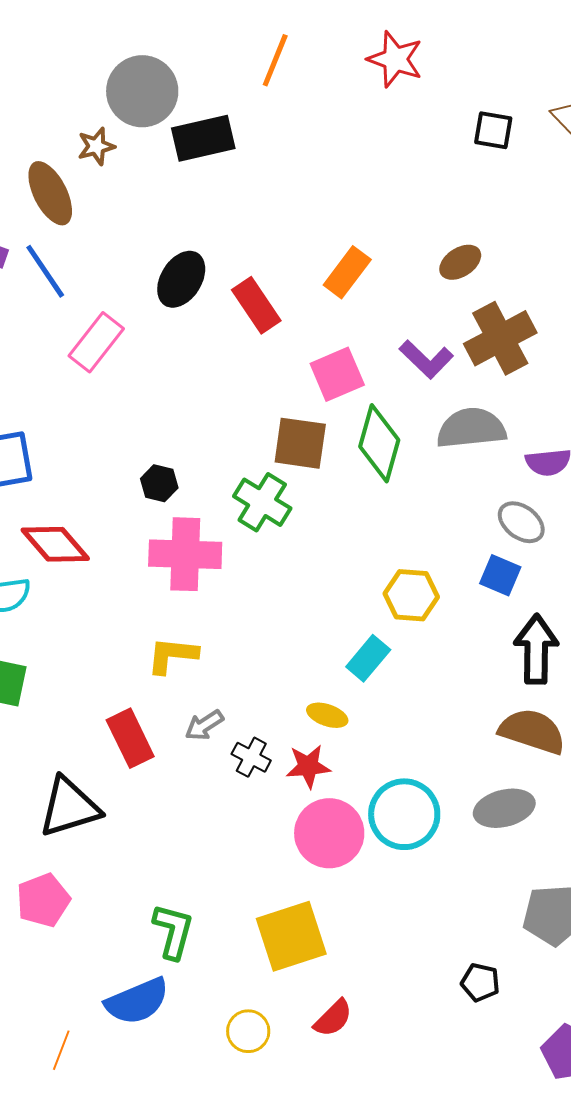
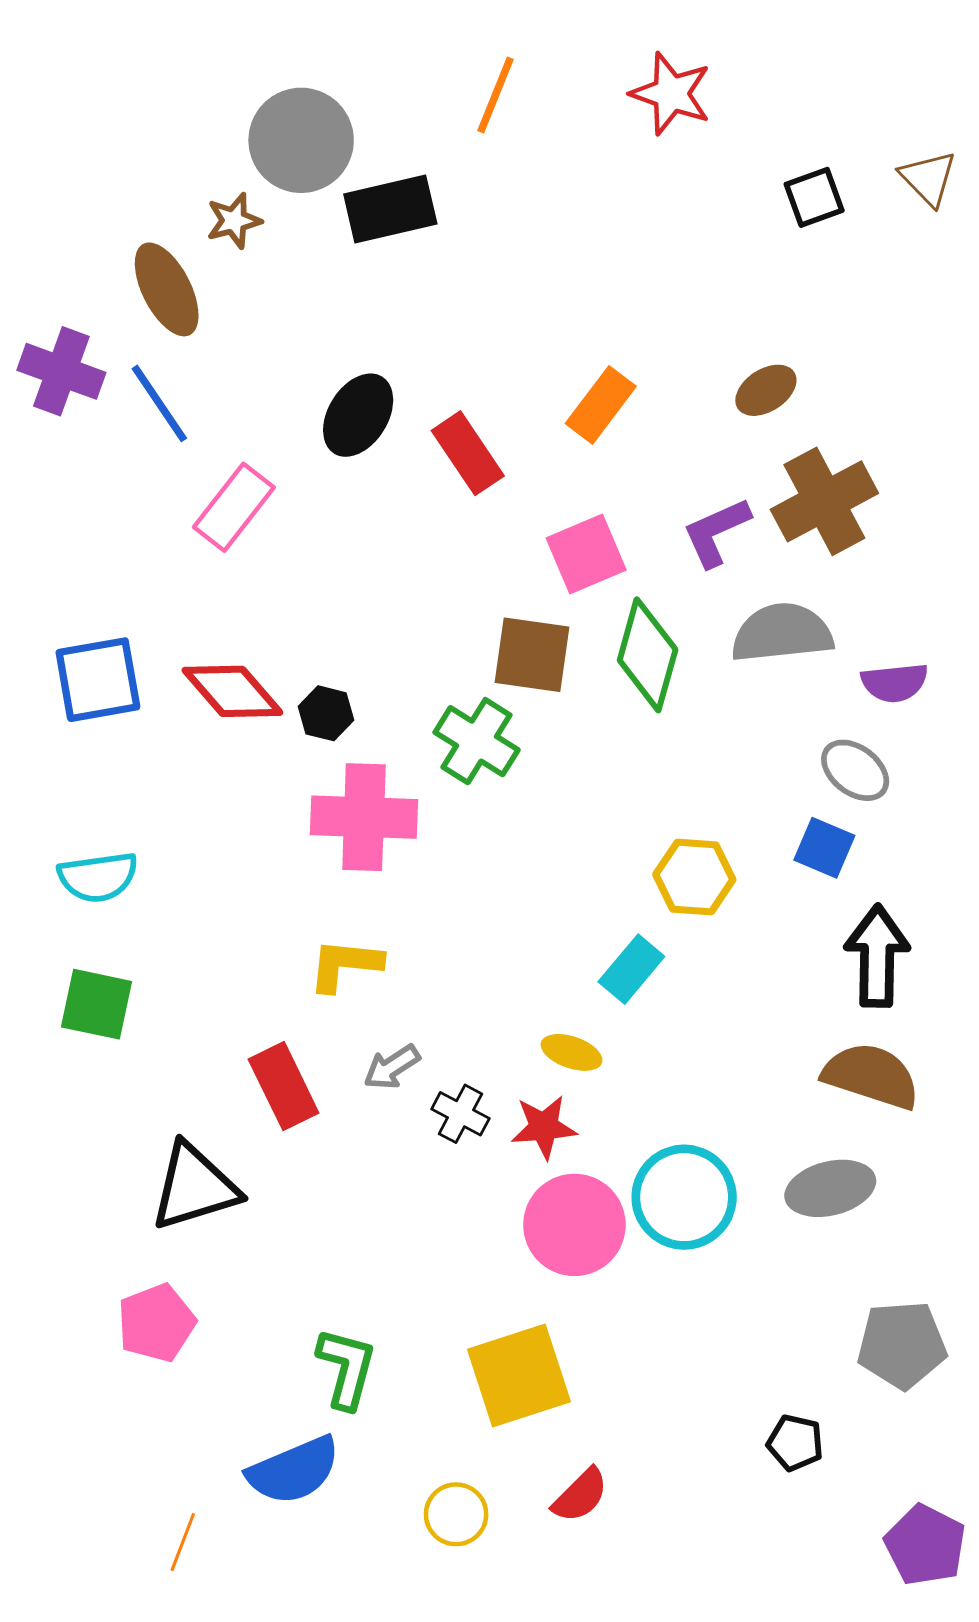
black square: (493, 130) -> (814, 197), turned -30
purple L-shape: (426, 359) -> (716, 532), turned 112
red diamond: (55, 544) -> (232, 691), moved

